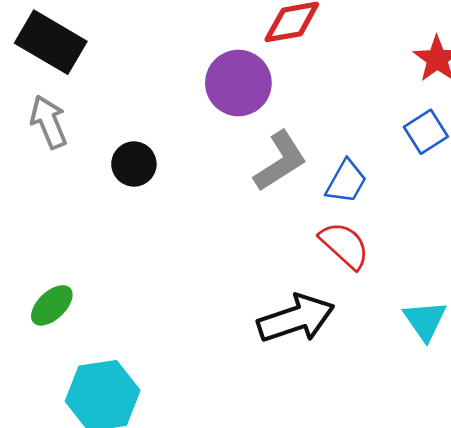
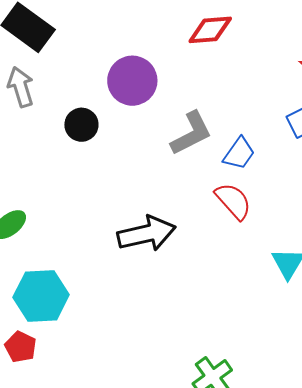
purple circle: (238, 83) -> (132, 81), moved
black arrow: (296, 318) -> (147, 234), moved

